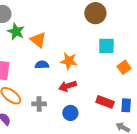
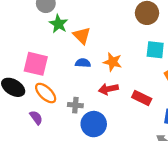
red rectangle: (105, 102) -> (142, 98), moved
blue circle: (70, 113) -> (94, 124), moved, size x1.5

